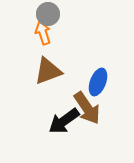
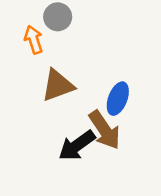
orange arrow: (43, 33) -> (34, 40), moved

